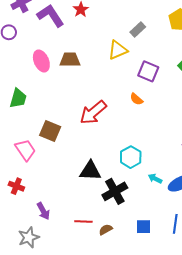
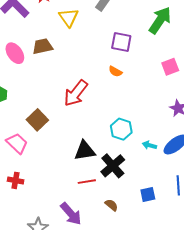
yellow triangle: (118, 50) -> (69, 17), moved, turned -30
brown square: (50, 131) -> (37, 120), turned 35
purple arrow: (43, 211) -> (71, 214), moved, size x1.4
red line: (83, 222) -> (87, 182), moved
brown semicircle: (106, 230) -> (111, 205), turned 80

